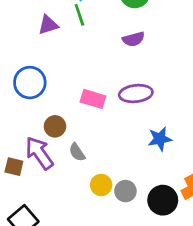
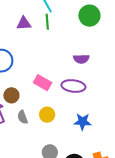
purple semicircle: (134, 39) -> (81, 59), moved
yellow circle: (101, 185) -> (47, 115), moved

